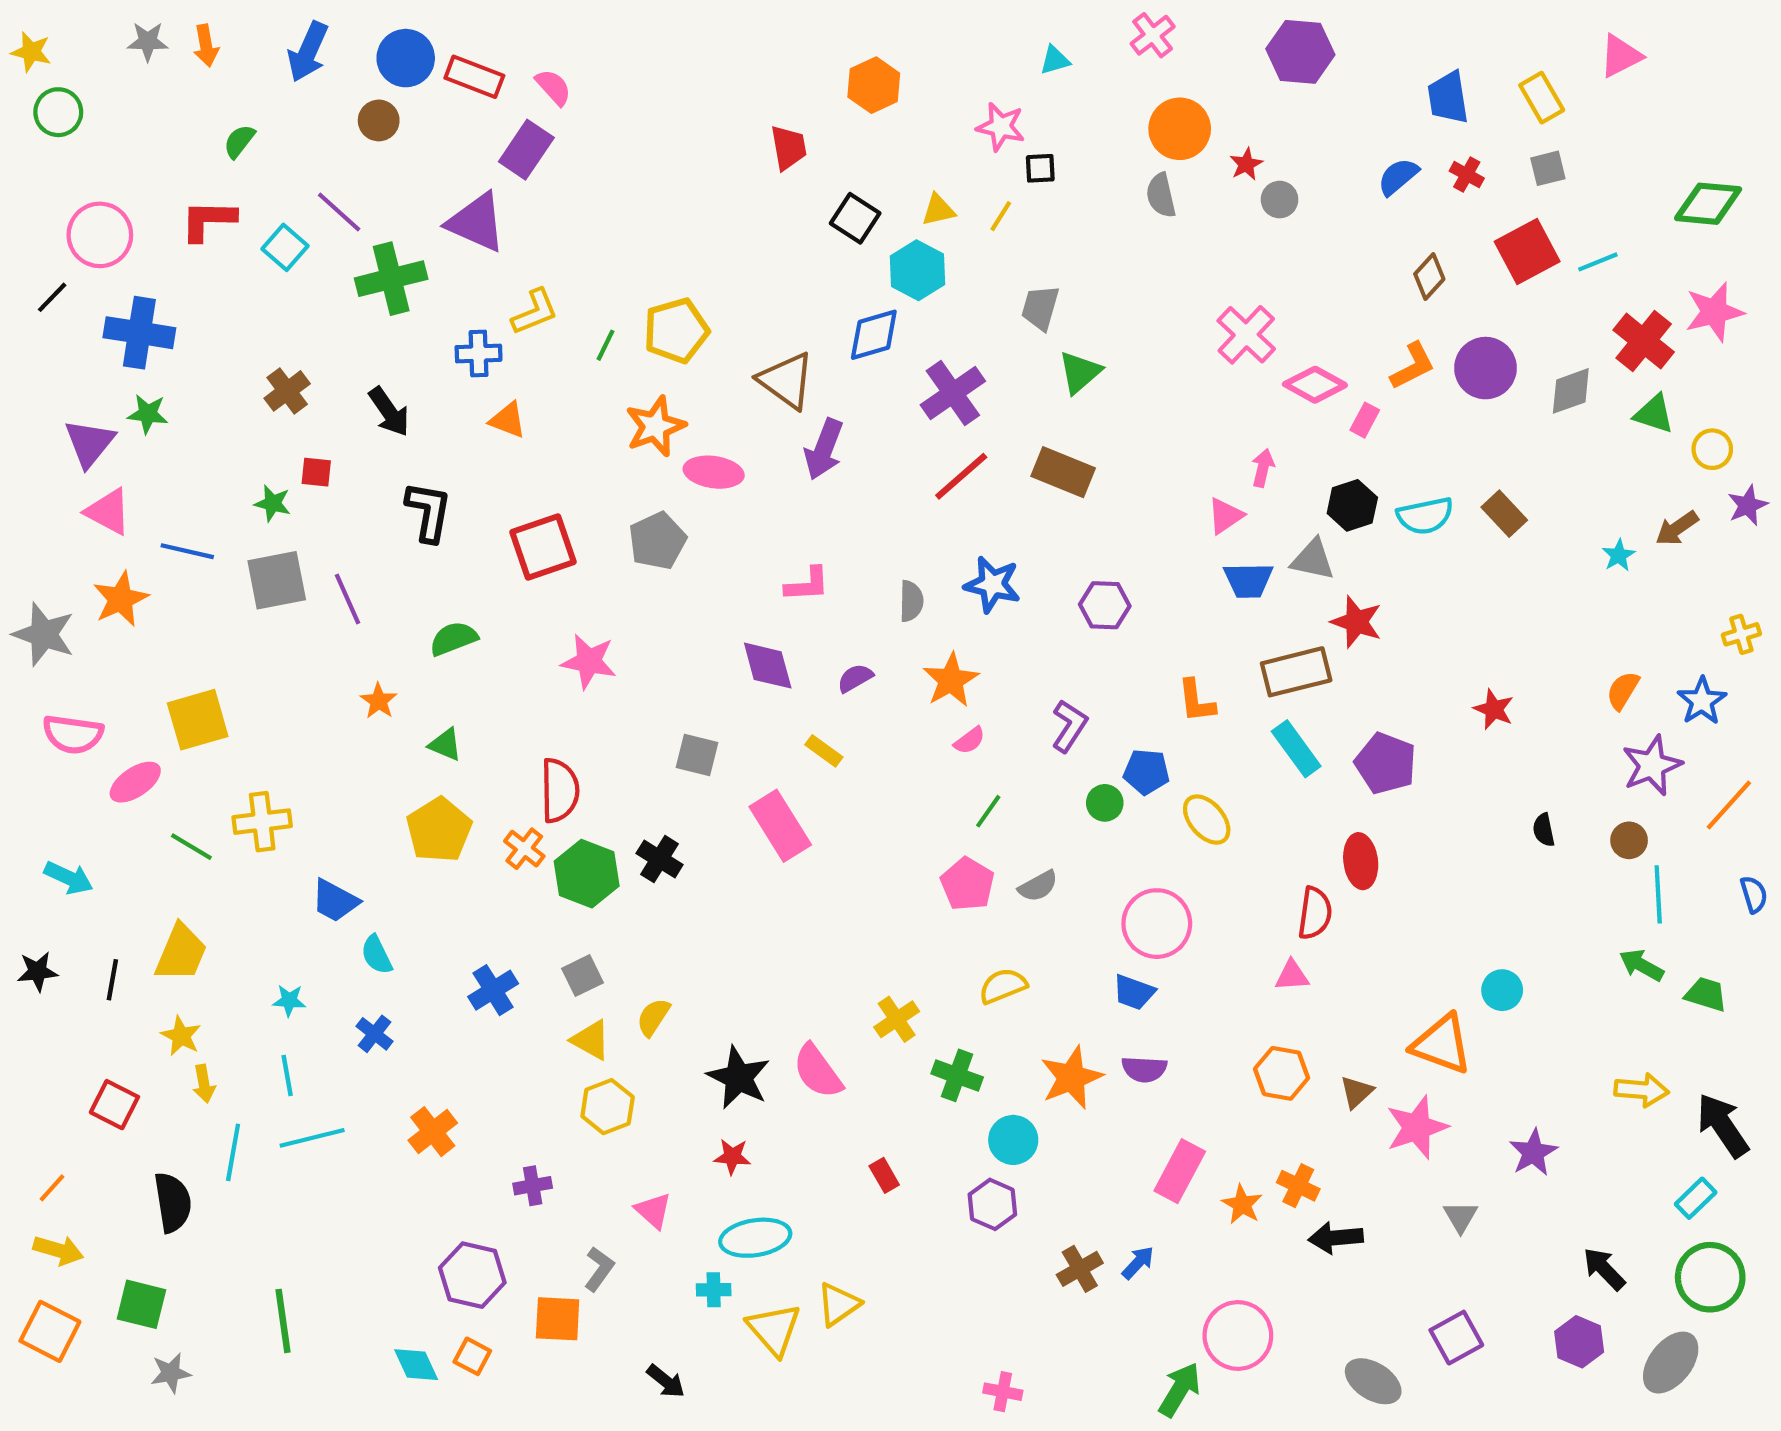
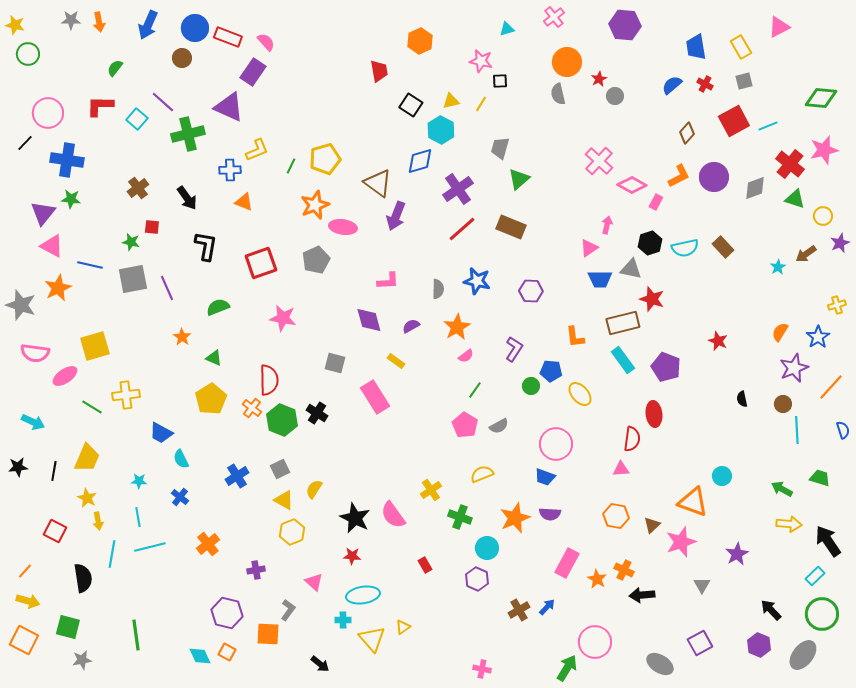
green arrow: (1642, 965) -> (782, 489), moved
yellow triangle: (838, 1304) -> (403, 627), size x0.7

